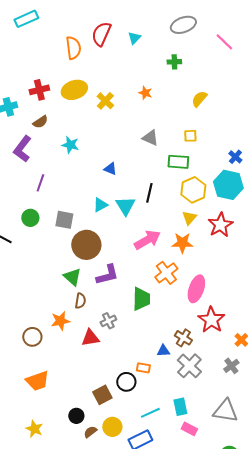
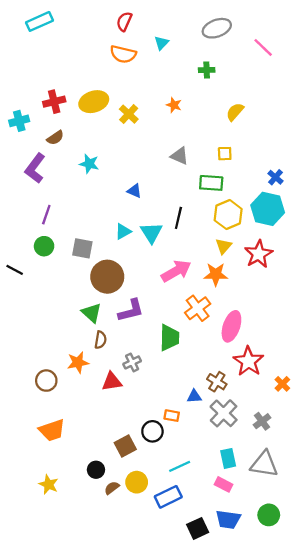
red semicircle: (101, 34) -> (124, 21), moved, size x0.7
orange semicircle: (73, 48) -> (123, 54), moved, turned 110
purple line: (40, 183) -> (46, 215), moved
gray cross: (231, 366) -> (262, 421), moved
cyan rectangle: (180, 407) -> (228, 458), moved

